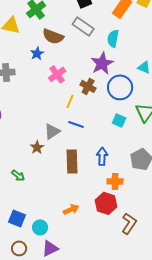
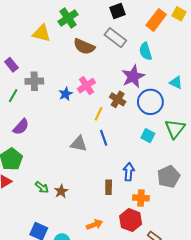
cyan semicircle: (113, 38) -> (146, 51), turned -30
blue star: (37, 53) -> (66, 94), moved
blue line: (76, 124) -> (104, 138), turned 49
gray triangle: (52, 131) -> (79, 144), turned 42
brown star: (37, 147) -> (61, 191), moved
brown rectangle: (72, 161) -> (109, 187), moved, size x0.6

